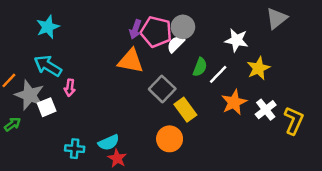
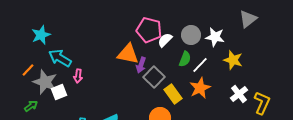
cyan star: (48, 27) -> (41, 35), moved
gray circle: (183, 27) -> (191, 35), moved
purple arrow: (135, 29) -> (141, 65), moved
yellow star: (258, 68) -> (233, 60), turned -30
orange star: (234, 102) -> (200, 88), moved

